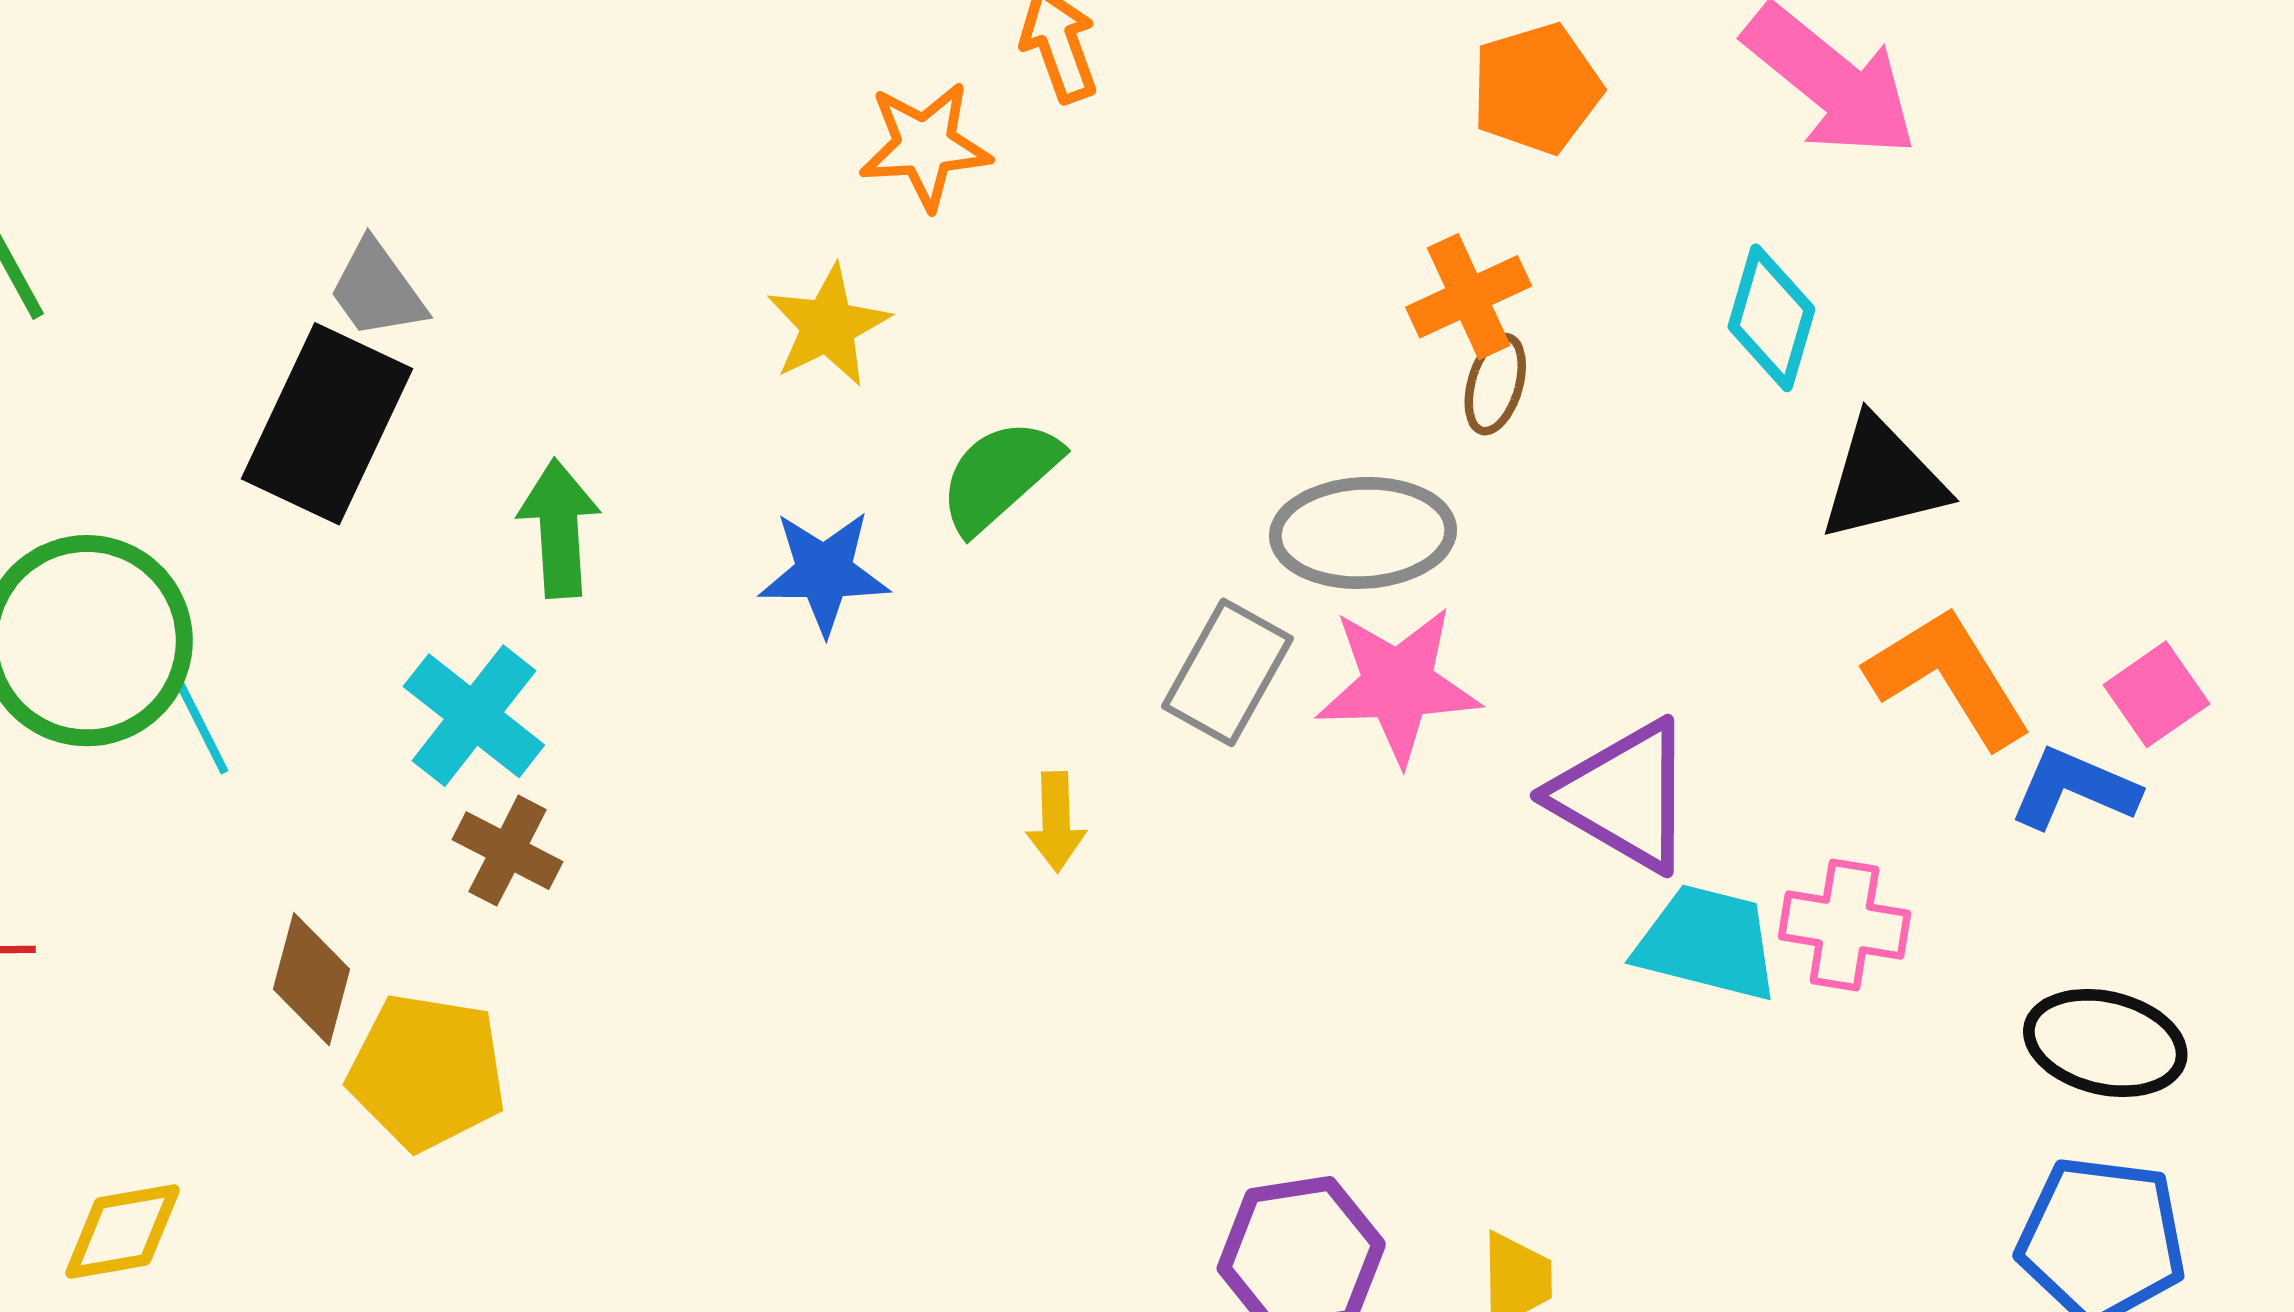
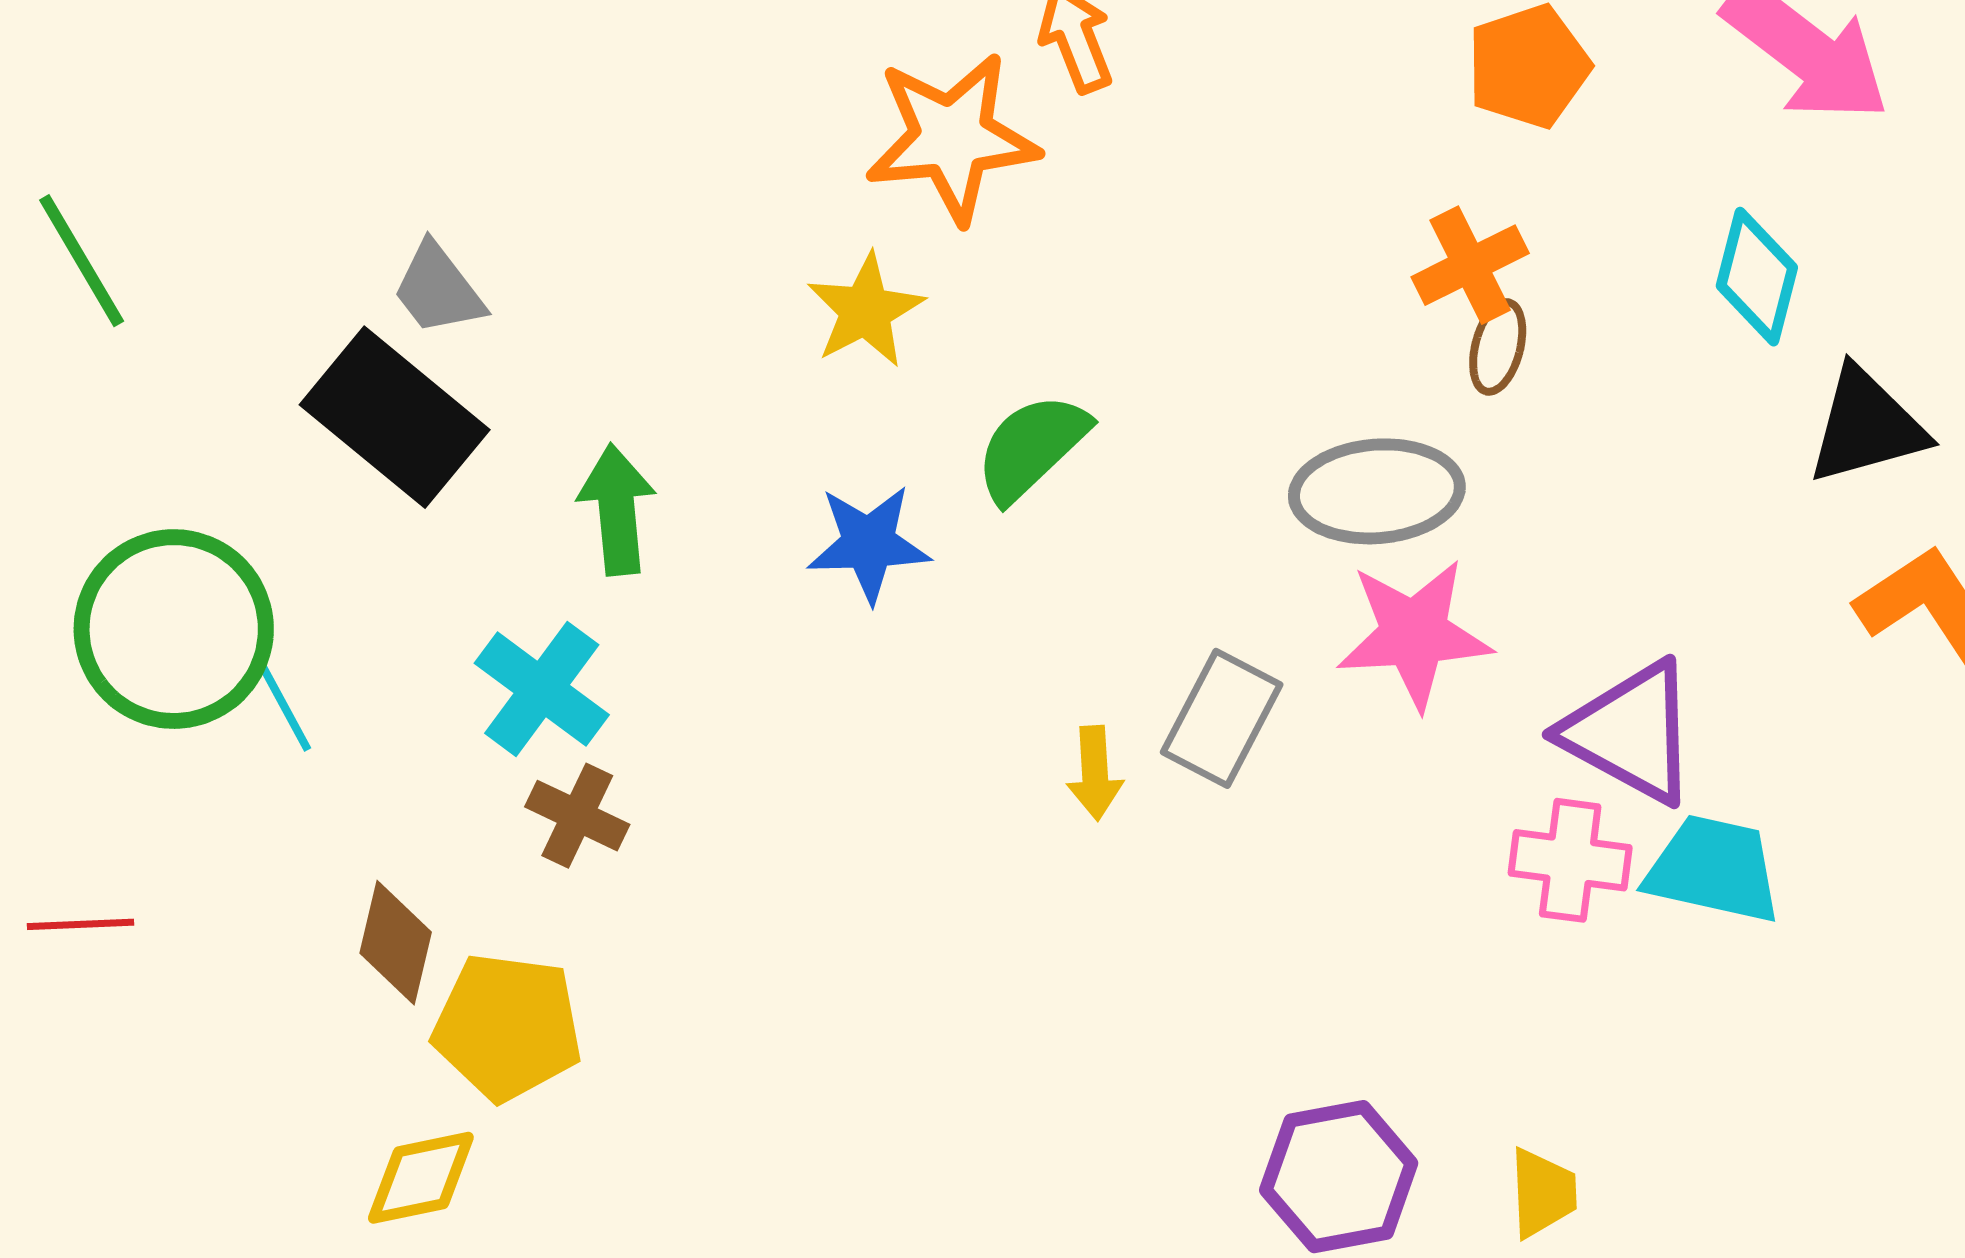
orange star: (925, 146) -> (952, 138), size x1.4
black rectangle: (327, 424) -> (395, 417), turned -74
gray rectangle: (1227, 672) -> (1222, 718), moved
pink cross: (1844, 925) -> (1570, 860), moved
yellow diamond: (123, 1231) -> (421, 1178), moved

